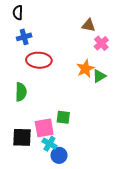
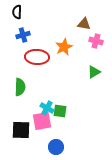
pink cross: (101, 43) -> (96, 41), turned -32
orange star: (85, 69) -> (64, 47), moved
cyan cross: (49, 144) -> (47, 108), moved

